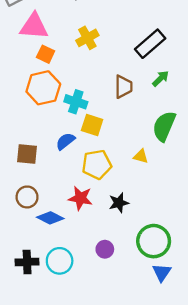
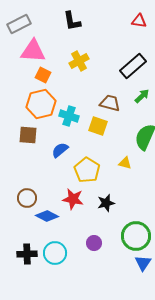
brown trapezoid: (123, 87) -> (110, 103), turned -75
yellow square: (92, 125) -> (98, 126), moved
brown square: (27, 154) -> (28, 135), moved
yellow pentagon: (97, 164) -> (87, 170), turned -30

